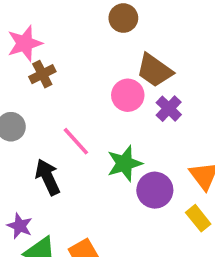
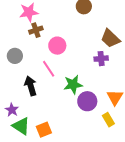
brown trapezoid: (155, 70) -> (110, 38), moved
pink circle: (128, 95) -> (57, 46), moved
purple cross: (169, 109) -> (101, 59), turned 32

